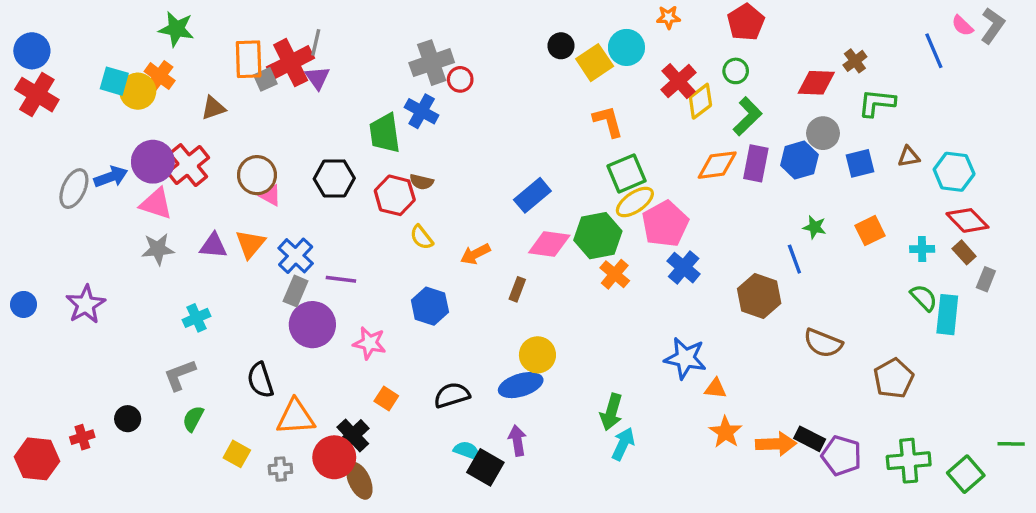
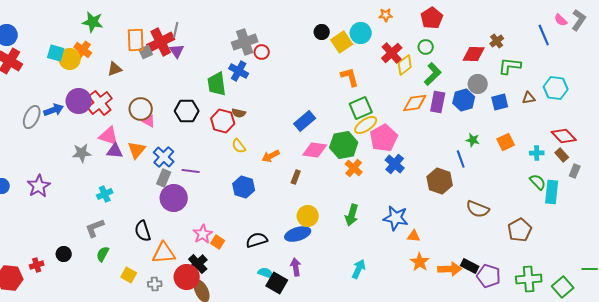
cyan hexagon: (954, 172) -> (556, 88), moved
pink triangle: (156, 204) -> (109, 136), moved
pink star: (370, 343) -> (203, 234), moved, turned 30
green arrow: (611, 412) -> (352, 215), moved

